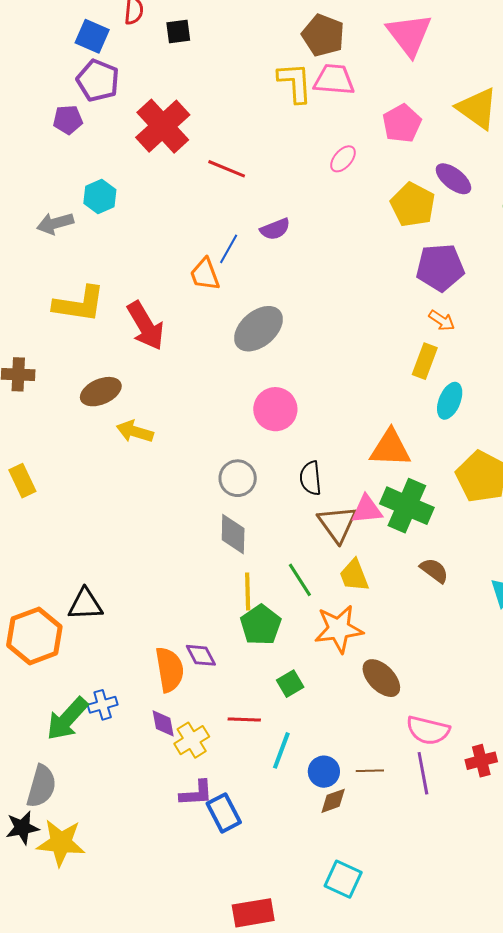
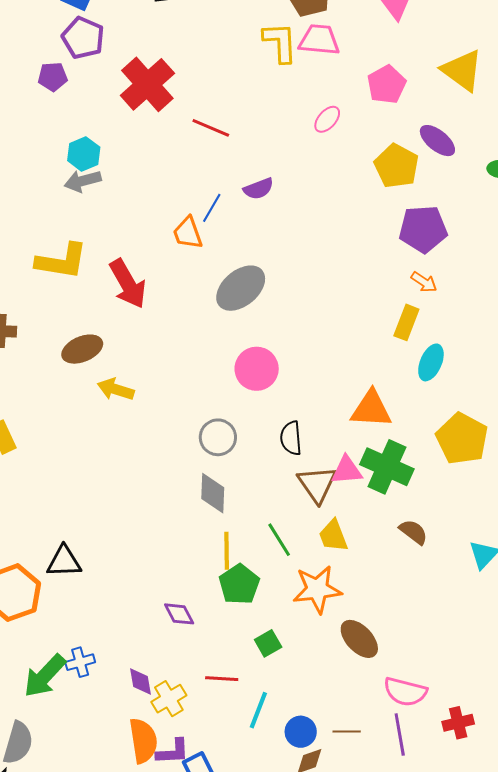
gray arrow: (55, 223) -> (83, 181), moved
orange semicircle: (170, 670) -> (143, 741), moved

